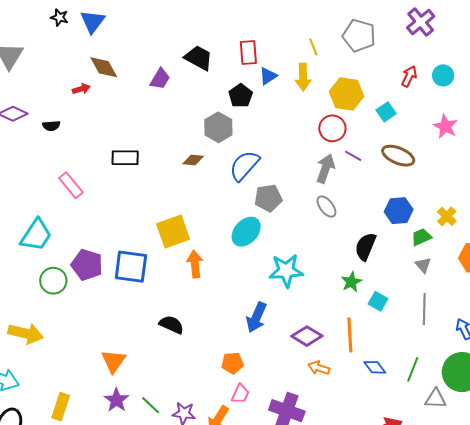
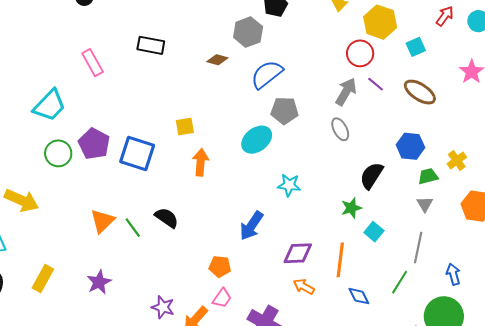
yellow square: (173, 232) -> (185, 126), size x0.6
cyan star: (286, 271) -> (289, 185), size x0.7
purple diamond: (307, 336) -> (298, 253), turned -44
orange triangle: (113, 361) -> (102, 221), moved
green line: (413, 369) -> (400, 282), moved
green line: (151, 405) -> (133, 228), moved

